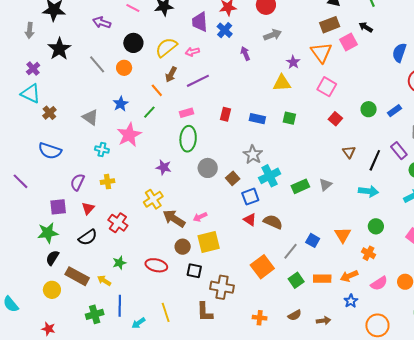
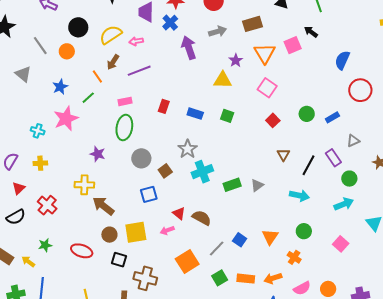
brown rectangle: (330, 25) -> (252, 24), moved
purple arrow: (245, 53) -> (189, 48), size x1.6
gray triangle: (90, 117) -> (23, 74), moved
blue square: (250, 197) -> (149, 194), moved
yellow cross: (153, 199) -> (84, 185), turned 30
pink arrow: (200, 217) -> (167, 230), moved

